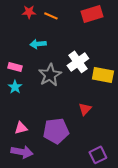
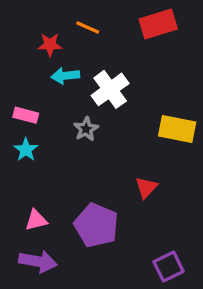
red star: (29, 12) -> (50, 45), moved
white cross: (78, 62) -> (110, 89), moved
gray star: (50, 75) -> (86, 129), size x0.6
purple pentagon: (56, 131) -> (96, 225), turned 30

